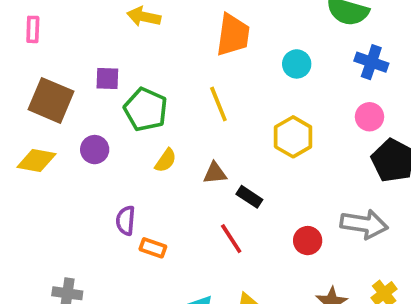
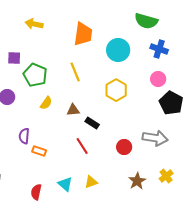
cyan circle: (297, 64) -> (118, 50), size x1.5

